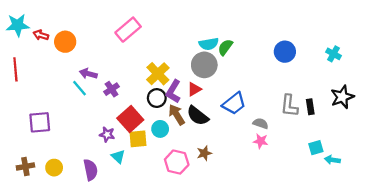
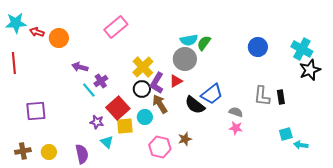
cyan cross: (333, 54) -> (302, 49), size x1.5
cyan line: (79, 88) -> (89, 90), moved
black star: (342, 97) -> (310, 70), moved
black semicircle: (198, 116) -> (195, 105), moved

